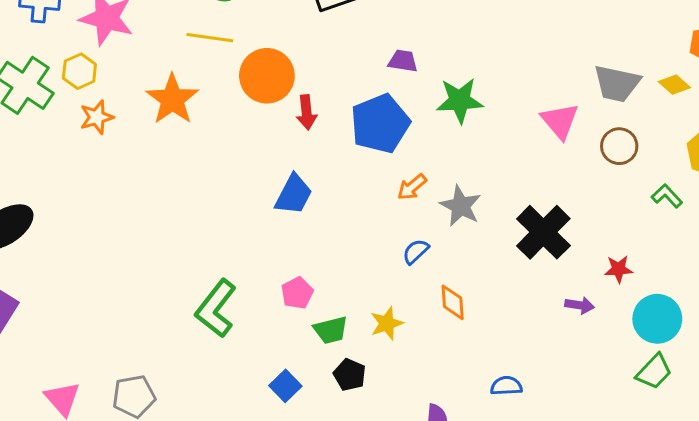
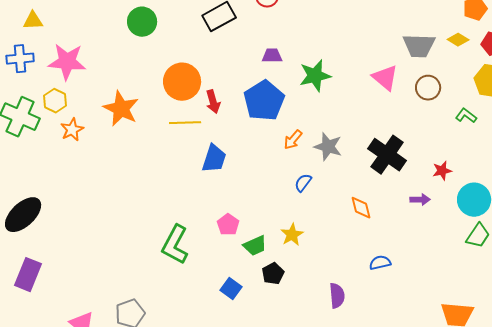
yellow line: (210, 38) -> (185, 123), moved
orange diamond: (453, 302) -> (361, 208), moved
black pentagon: (350, 375) -> (273, 274), turned 30

